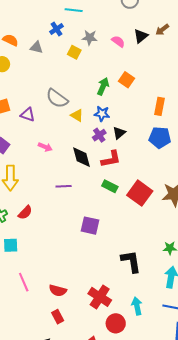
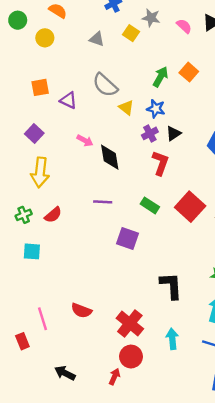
gray triangle: (36, 47) -> (97, 39), moved
black diamond: (82, 157) -> (110, 157), moved
red L-shape: (111, 159) -> (161, 163), turned -65
purple line: (64, 186) -> (103, 202), moved
green rectangle: (110, 186) -> (150, 205), moved
pink line: (24, 282) -> (42, 319), moved
red rectangle: (58, 317) -> (22, 341), moved
red circle: (116, 323) -> (131, 357), moved

